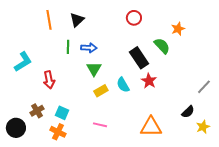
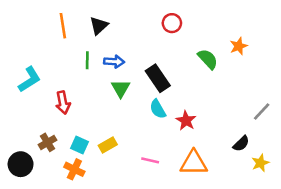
orange star: (178, 29) -> (239, 46), moved
black rectangle: (139, 58) -> (158, 78), moved
red star: (149, 81) -> (186, 121), moved
yellow rectangle: (101, 91) -> (108, 145), moved
pink line: (100, 125) -> (150, 160), moved

